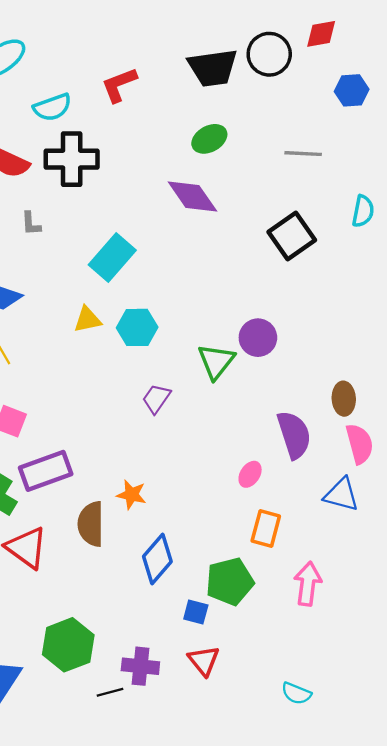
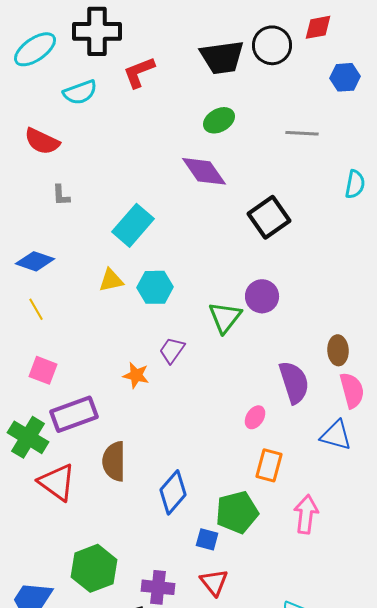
black cross: (72, 159) -> (97, 31), moved
black square: (292, 236) -> (269, 217), moved
orange star: (131, 495) -> (136, 375), moved

